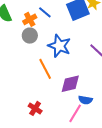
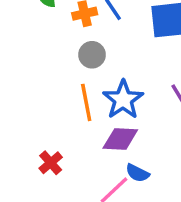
gray circle: (30, 36) -> (92, 55), moved
blue star: (59, 46) -> (123, 100), moved

